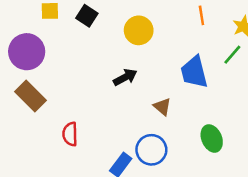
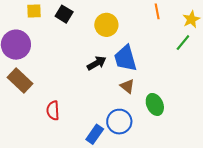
blue trapezoid: (194, 72) -> (125, 58), moved
green ellipse: (212, 138) -> (155, 104), moved

